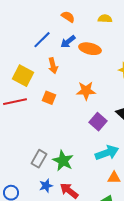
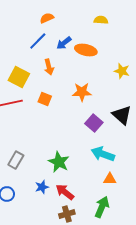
orange semicircle: (68, 17) -> (47, 18), moved, turned -56
cyan arrow: (107, 153) -> (103, 154), turned -140
gray rectangle: (39, 159) -> (16, 160), moved

